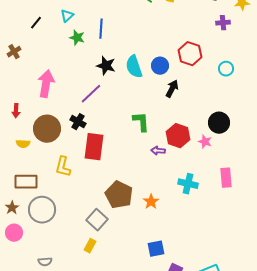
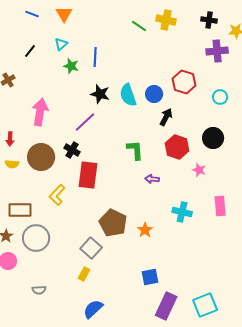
purple cross: (223, 23) -> (217, 51), size x1.5
black circle: (219, 123) -> (213, 138), moved
red hexagon: (178, 136) -> (177, 147), moved
yellow semicircle: (23, 144) -> (12, 164), moved
yellow L-shape: (63, 167) -> (57, 195), turned 30

